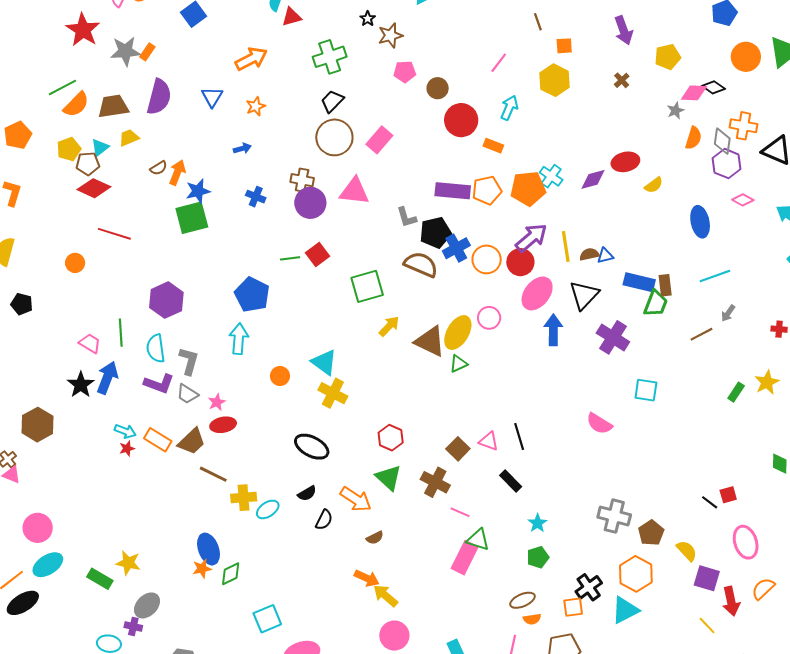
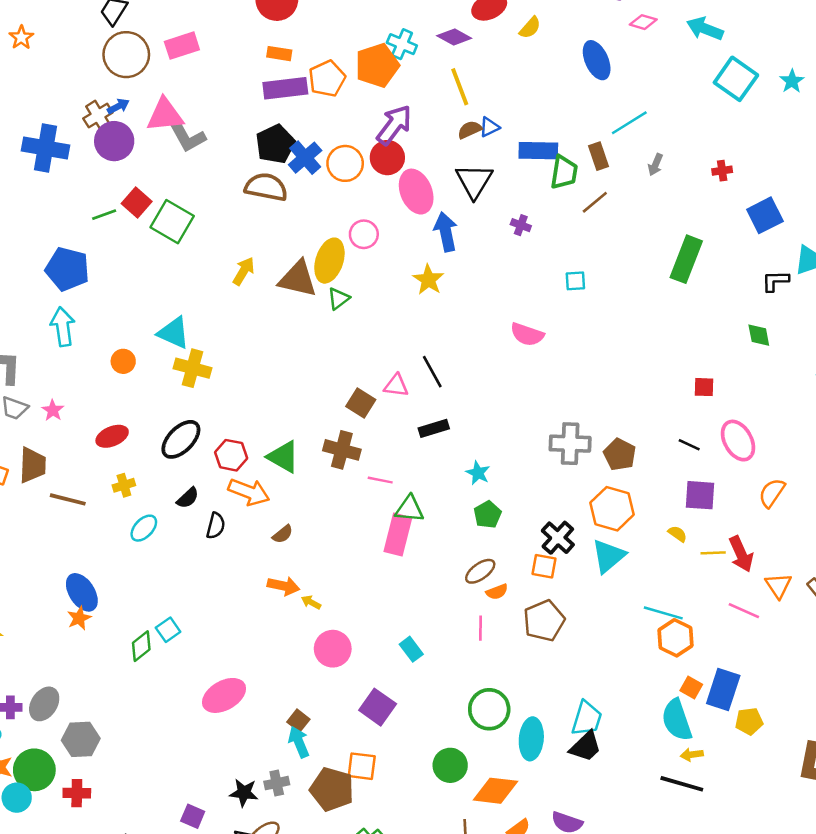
pink rectangle: (379, 140) -> (182, 46), turned 44
orange rectangle: (493, 146) -> (279, 54), moved
blue arrow: (242, 148) -> (118, 106), moved
purple diamond: (593, 179) -> (454, 37), turned 56
brown cross: (302, 180) -> (98, 115), turned -30
blue cross: (256, 197) -> (46, 148), size x1.8
gray L-shape: (407, 217) -> (187, 136), moved, size x1.4
yellow line: (566, 247) -> (460, 87), moved
brown rectangle: (665, 285) -> (599, 156), moved
green square: (367, 286) -> (172, 222), moved, turned -32
pink ellipse: (537, 293) -> (416, 192), turned -48
brown line: (701, 334) -> (595, 202), moved
purple cross: (613, 337) -> (521, 225), size x0.5
yellow star: (767, 382) -> (428, 280), moved
cyan square: (646, 390) -> (575, 281), size x0.7
green rectangle: (736, 392) -> (686, 259), size x1.8
red ellipse: (223, 425) -> (112, 436), moved
red hexagon: (391, 438) -> (231, 455), moved
brown trapezoid: (192, 441) -> (33, 465), turned -32
black ellipse: (312, 447) -> (181, 439), turned -60
black rectangle: (511, 481) -> (434, 428), turned -50
red square: (728, 495) -> (704, 387), turned 30
yellow cross: (244, 498) -> (124, 485), moved, size x0.7
black line: (710, 502) -> (689, 445), moved
yellow semicircle: (687, 551) -> (678, 534), moved, size x0.7
green diamond: (231, 574) -> (141, 646), moved
yellow arrow: (385, 596) -> (311, 602), size x0.6
red arrow: (731, 601) -> (741, 554), moved
gray ellipse: (147, 605) -> (44, 704), moved
orange square: (573, 607) -> (544, 566), turned 30
cyan square: (267, 619) -> (168, 630), moved, size x0.7
yellow line: (707, 625) -> (713, 553), turned -36

